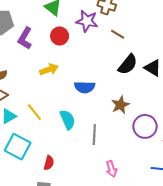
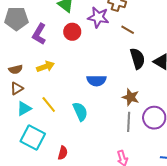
black semicircle: (128, 64) -> (137, 59), turned -55
yellow arrow: (49, 69) -> (46, 67), moved
brown star: (120, 105) -> (131, 97), turned -30
gray line: (94, 134) -> (129, 122), moved

